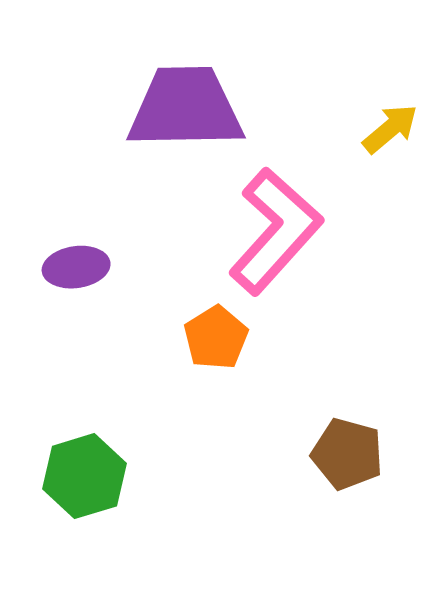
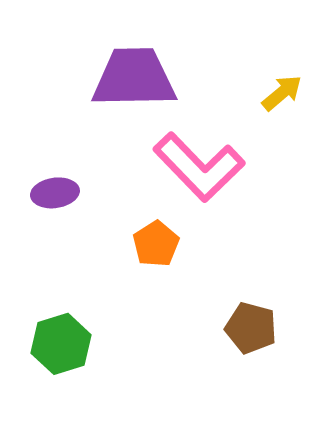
pink L-shape: (275, 231) -> (199, 167), turned 94

